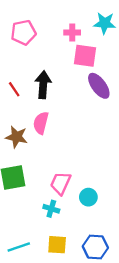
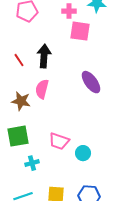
purple ellipse: (99, 86) -> (91, 82), moved
pink trapezoid: (61, 183) -> (59, 141), turned -95
cyan cross: (51, 209) -> (32, 163), moved, turned -32

